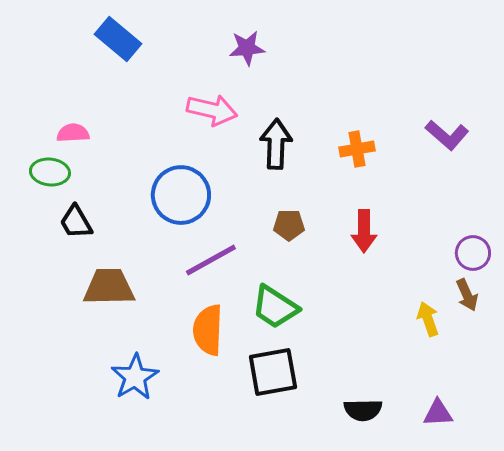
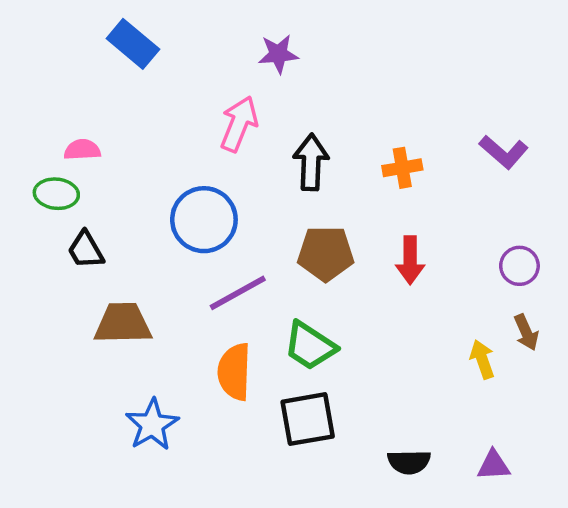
pink arrow: (212, 110) -> (239, 124), turned -81
brown pentagon: (289, 225) -> (326, 253), size x1.6
purple circle: (473, 253) -> (519, 266), moved

